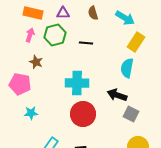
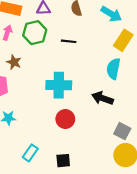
red circle: (83, 114) -> (65, 119), size x0.7
gray square: (131, 114) -> (122, 131), moved

